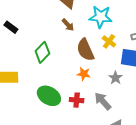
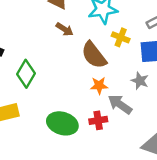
green diamond: (42, 52) -> (26, 74), moved
gray arrow: (103, 101) -> (120, 104), moved

